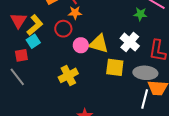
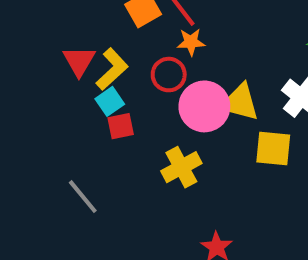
pink circle: (81, 45) -> (204, 106), size x1.6
red square: (21, 55) -> (121, 126), moved
gray line: (17, 77) -> (83, 197), moved

